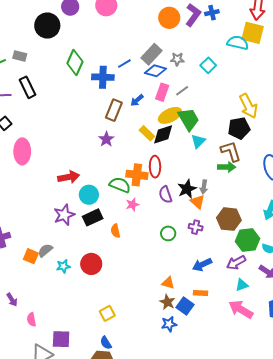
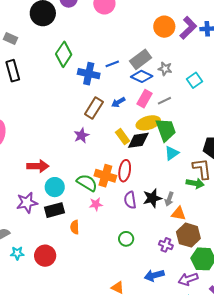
orange triangle: (198, 202) -> (179, 214), moved, turned -42
purple cross: (196, 227) -> (166, 245), moved

